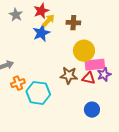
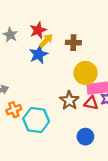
brown star: (69, 75) -> (69, 100), turned 30
blue circle: (92, 110) -> (85, 137), moved

